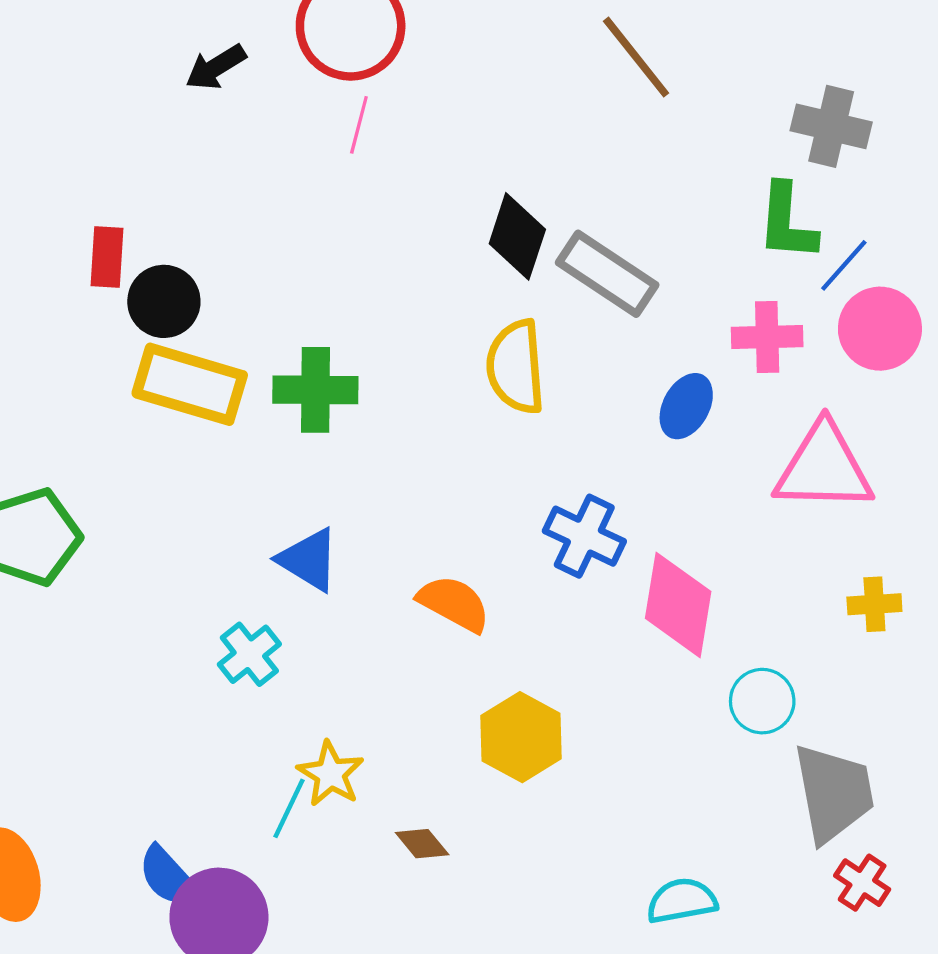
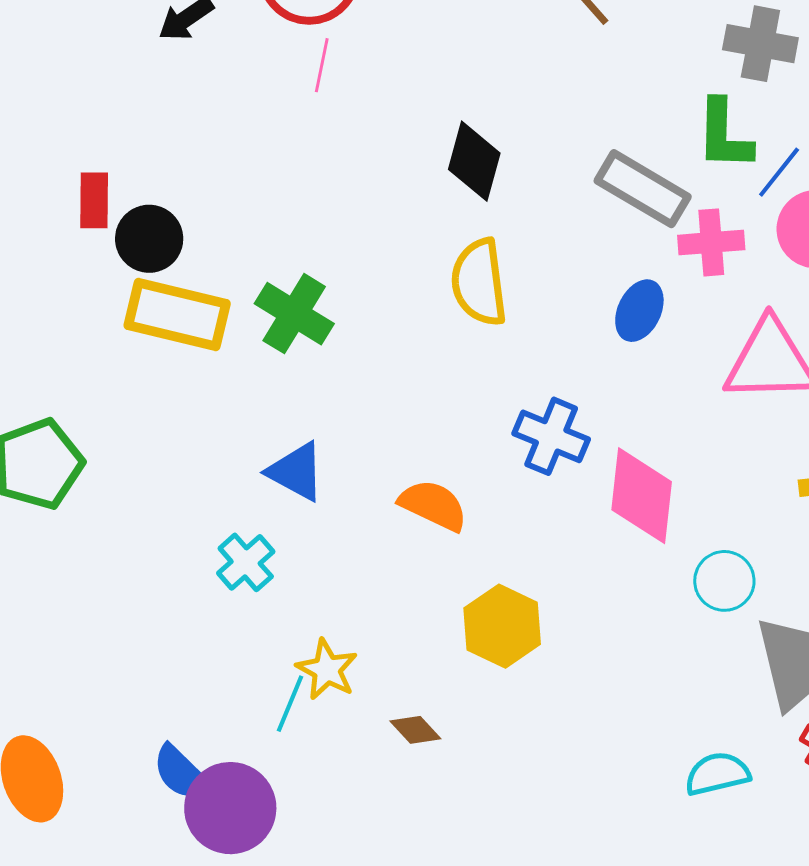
gray rectangle: (607, 274) -> (643, 189), moved
green cross: (315, 390) -> (294, 314), turned 34
cyan semicircle: (682, 901) -> (717, 774), moved

